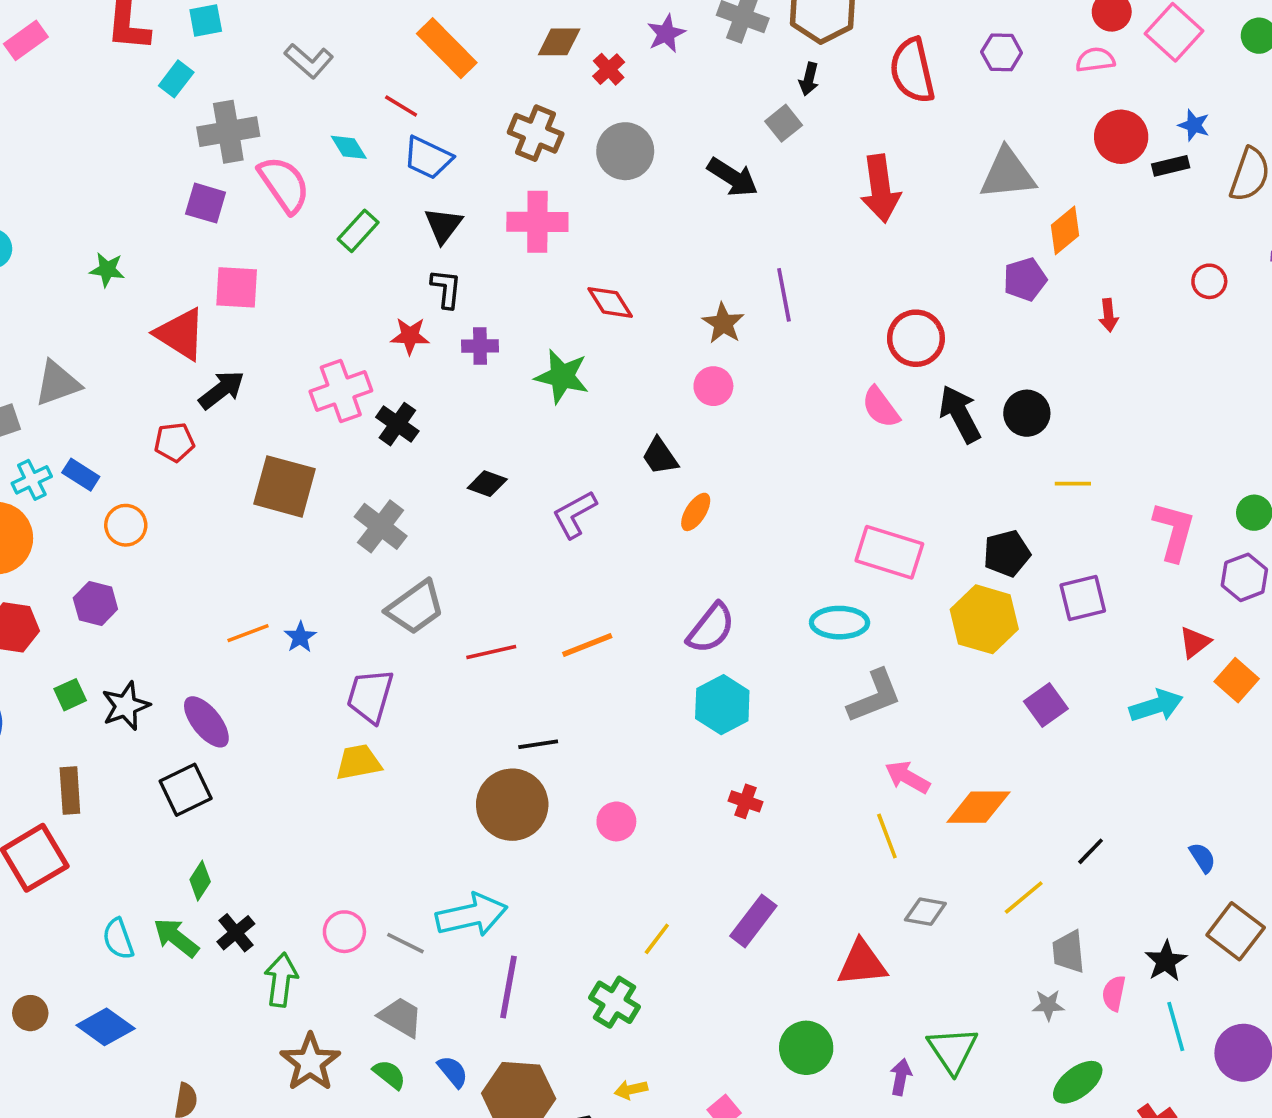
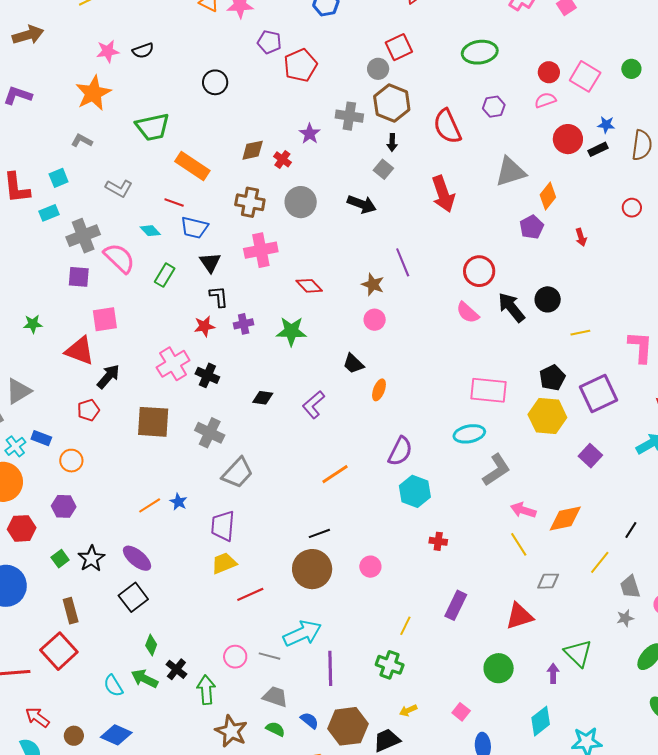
cyan rectangle: (176, 79) -> (49, 213), turned 42
purple square: (1083, 598) -> (598, 393), size x1.4
red line: (491, 652) -> (250, 594), moved

